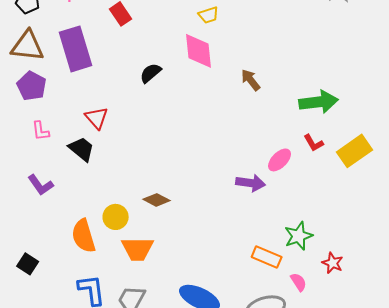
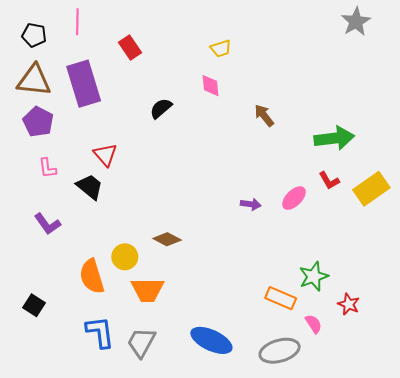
pink diamond: (199, 51) -> (210, 86), size x0.6
purple arrow: (251, 183) -> (251, 204), moved, size x0.7

